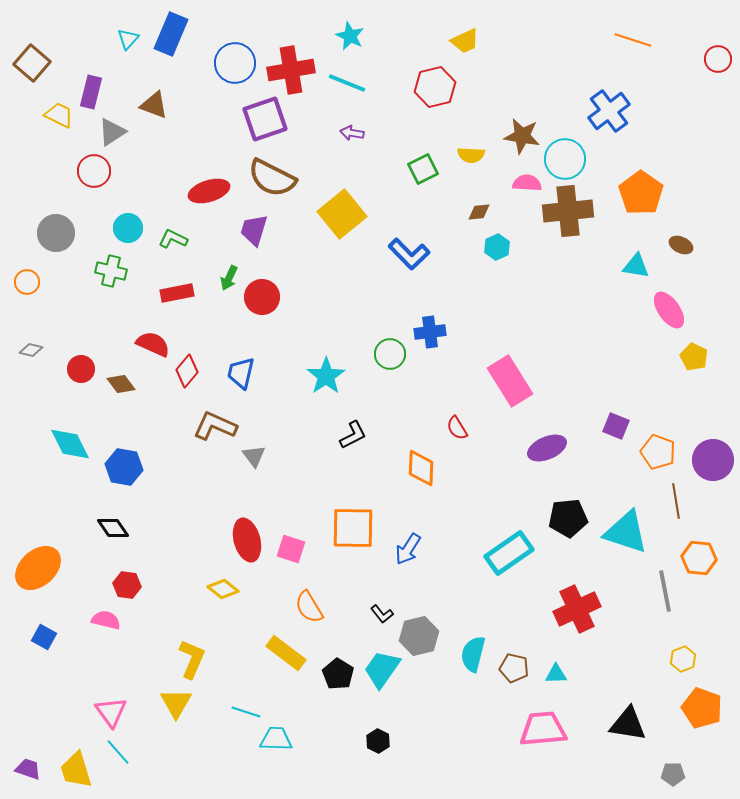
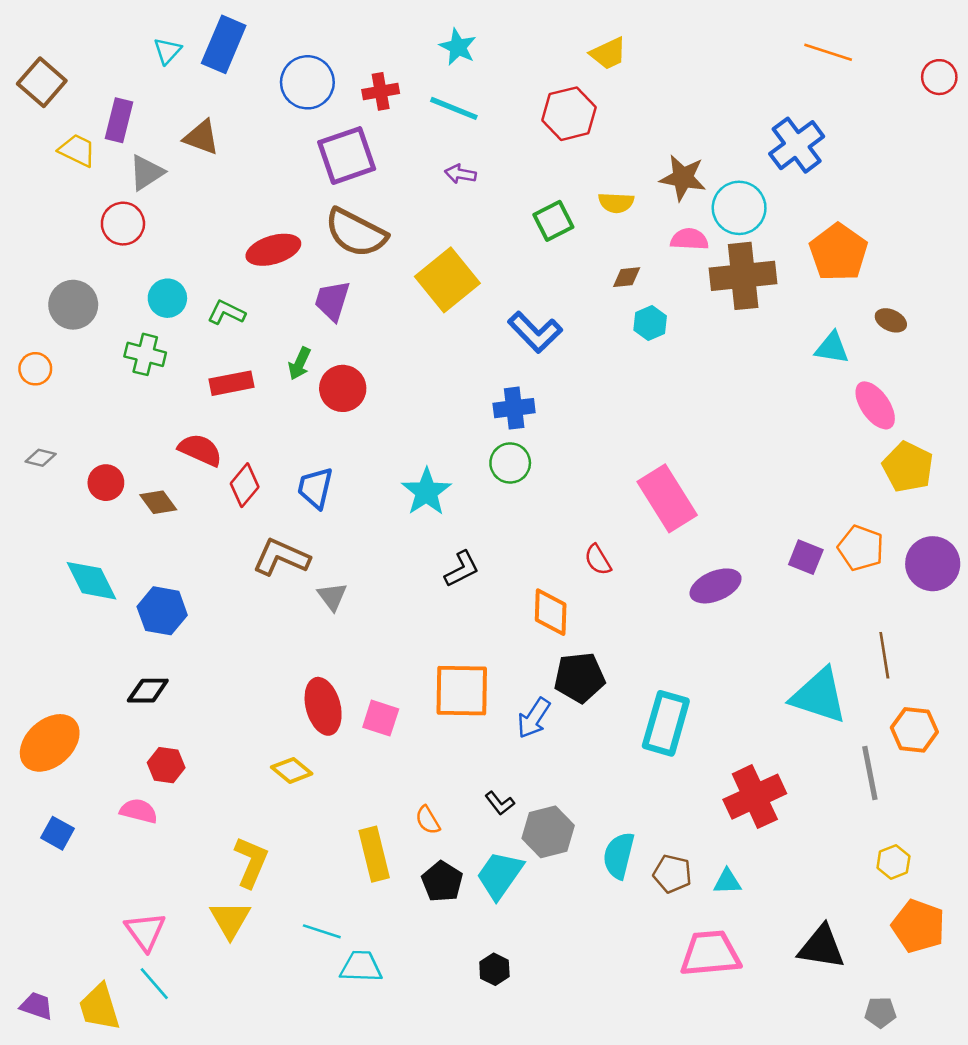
red cross: (291, 70) -> (381, 91), size x0.6
blue cross: (430, 332) -> (514, 408), moved
yellow pentagon: (694, 357) -> (908, 467), size x1.4
orange pentagon: (658, 452) -> (861, 548), moved
purple circle: (713, 460) -> (933, 564), moved
black pentagon: (568, 518) -> (579, 678), moved
black diamond: (113, 528) -> (148, 691), turned -56
cyan rectangle: (509, 553) -> (666, 723), turned -39
orange semicircle: (309, 607) -> (428, 820), moved, size x0.7
yellow rectangle: (286, 653) -> (374, 854), turned 39

